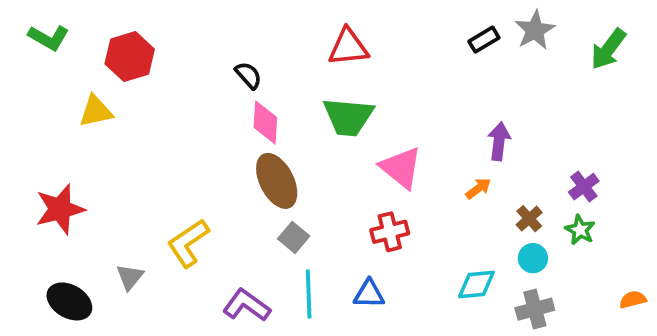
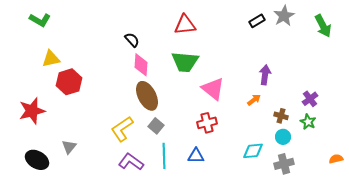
green L-shape: (49, 38) -> (40, 20), moved
green arrow: (608, 49) -> (323, 26), turned -65
red hexagon: (130, 57) -> (69, 82), moved
brown cross: (529, 219) -> (281, 116), turned -32
yellow L-shape: (188, 243) -> (122, 129), moved

